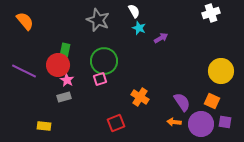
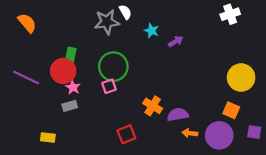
white semicircle: (134, 11) -> (125, 12), moved
gray star: (98, 20) -> (107, 22), turned -30
purple semicircle: (182, 102) -> (178, 115), moved, turned -66
purple square: (225, 122) -> (254, 132), moved

